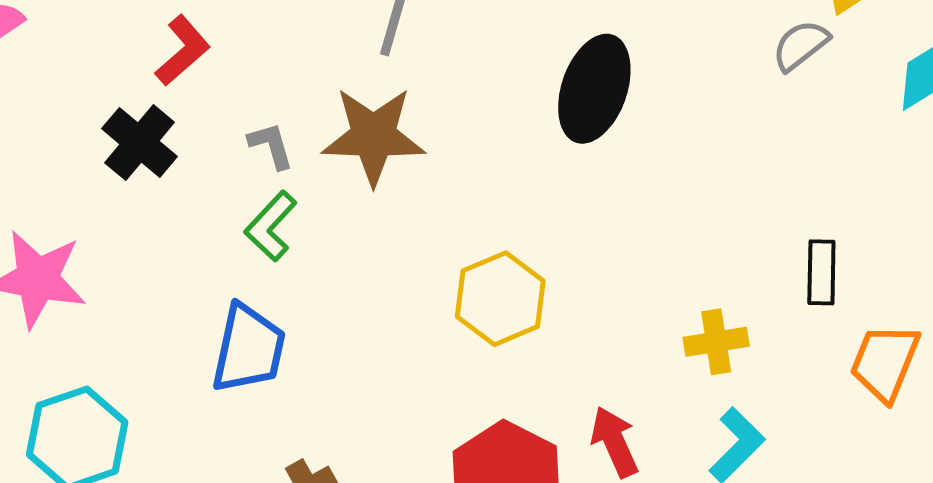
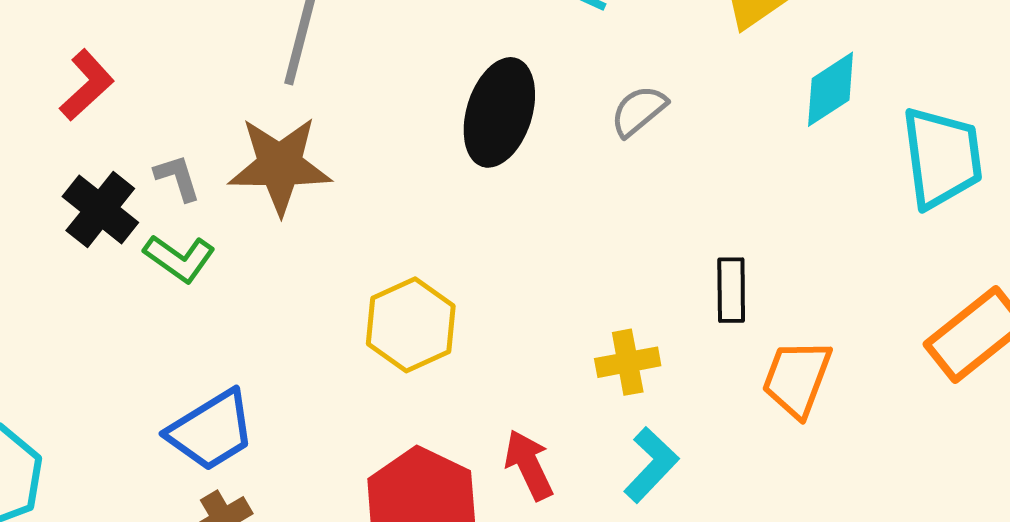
gray semicircle: (801, 45) -> (639, 111), moved
black cross: (140, 143) -> (100, 209), moved
green L-shape: (271, 226) -> (179, 258), turned -96
blue trapezoid: (248, 349) -> (211, 431), moved, turned 48

